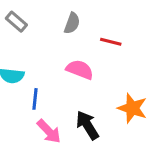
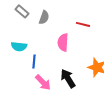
gray semicircle: (72, 23) -> (44, 17), moved
pink semicircle: (80, 70) -> (63, 42), turned -108

